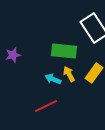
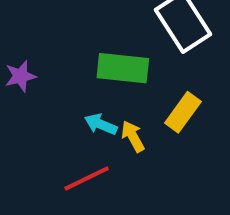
yellow arrow: (69, 74) -> (133, 136), moved

